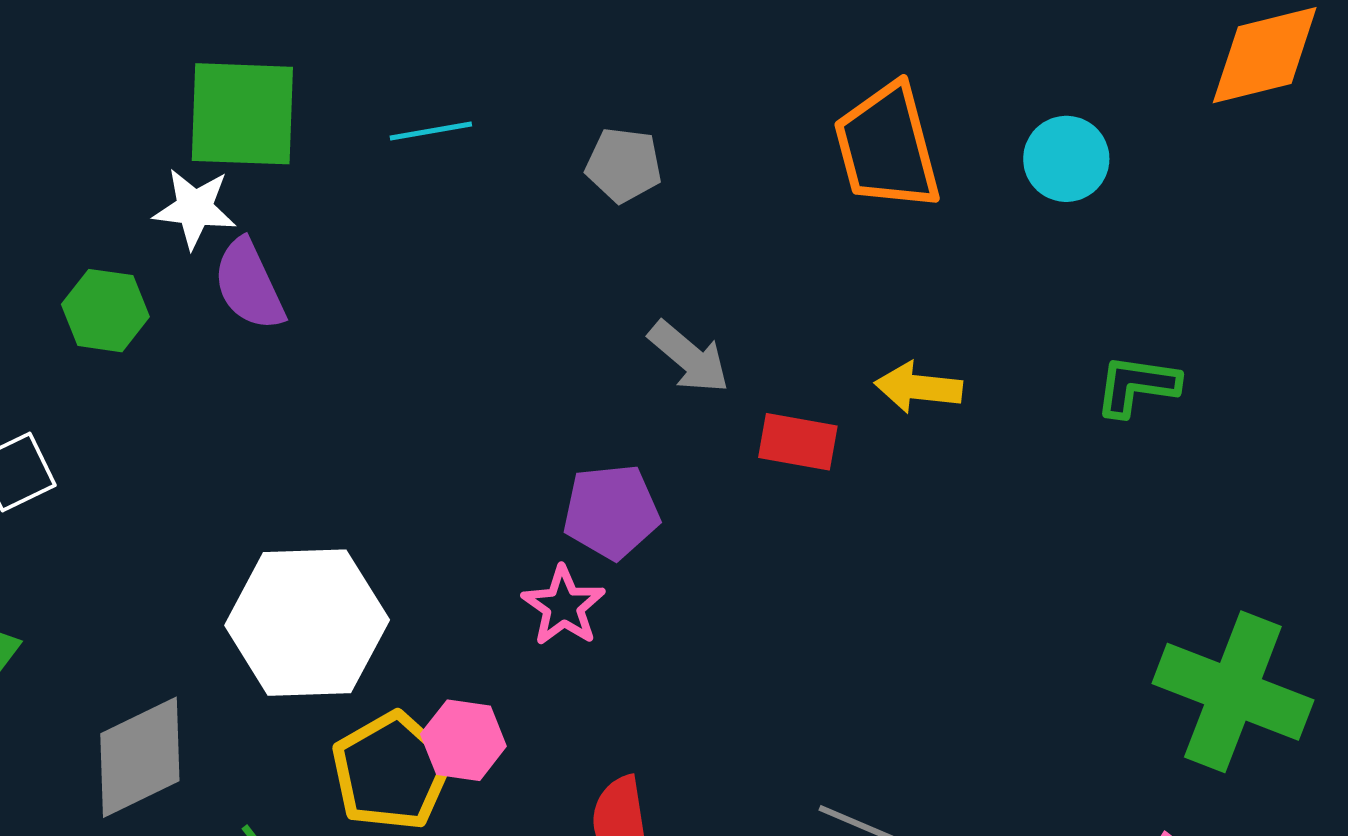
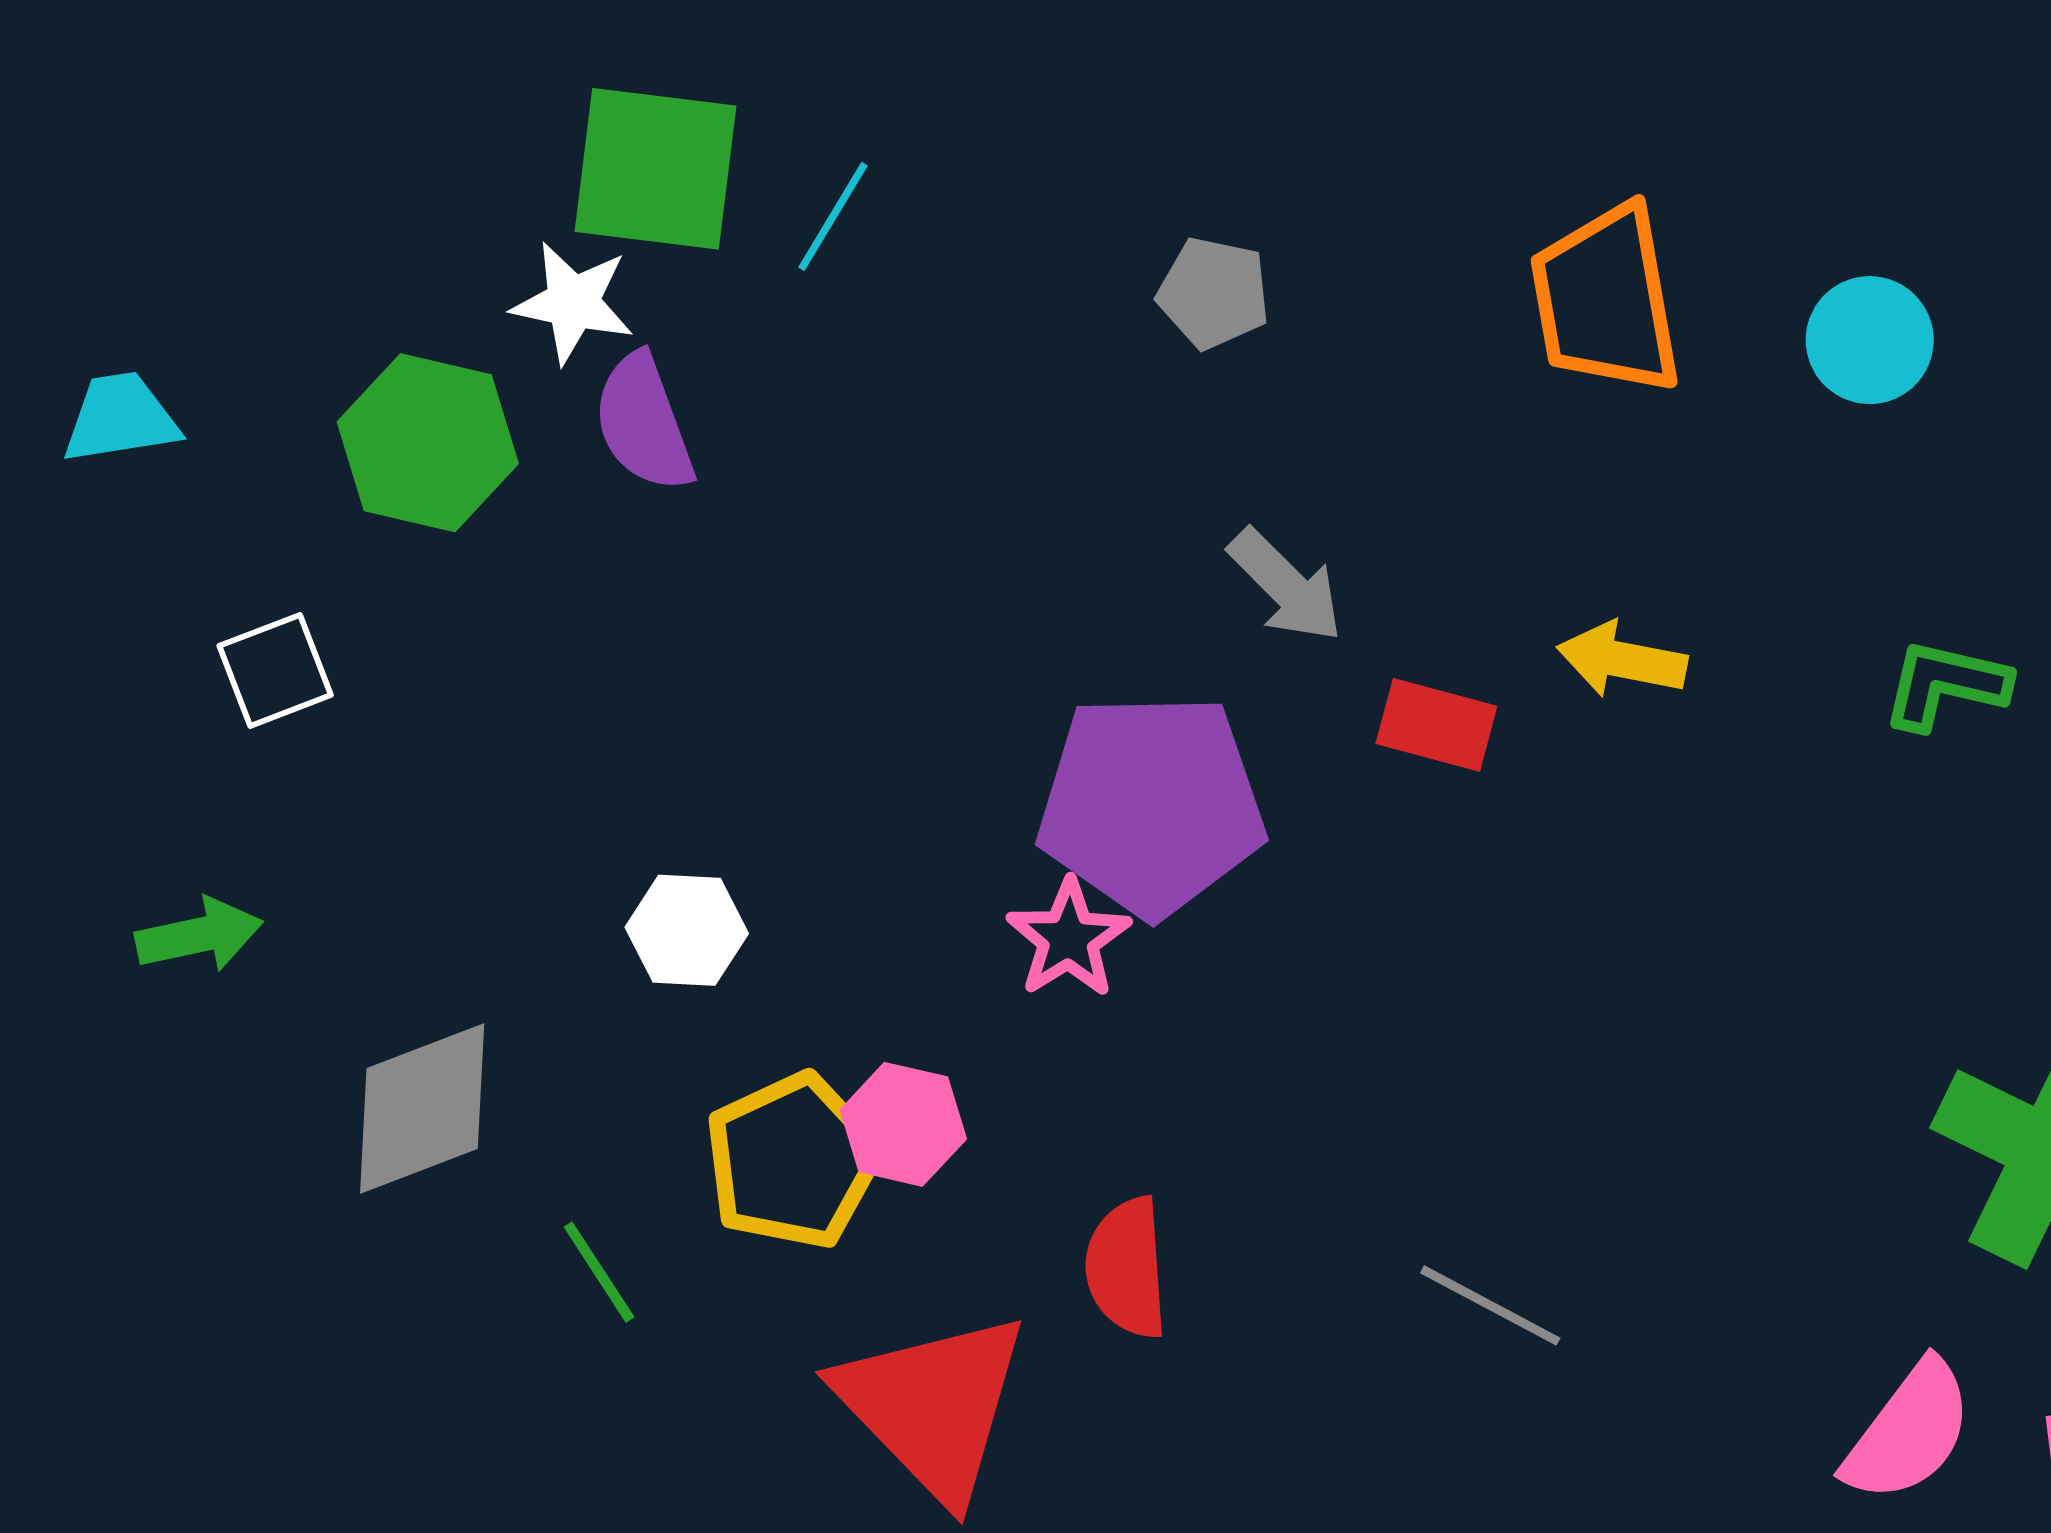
cyan line: (431, 131) -> (833, 216), moved, turned -54
green hexagon: (105, 311) -> (428, 443), size x1.4
purple pentagon: (611, 512) -> (1151, 805), size x1.6
white hexagon: (307, 623) -> (687, 930), size x0.5

